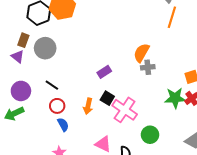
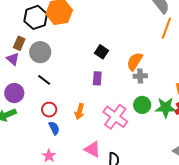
purple rectangle: (104, 72) -> (97, 78), turned -56
black line: (52, 85) -> (44, 80), moved
black square: (107, 98) -> (102, 52), moved
green circle: (150, 135) -> (142, 105), moved

